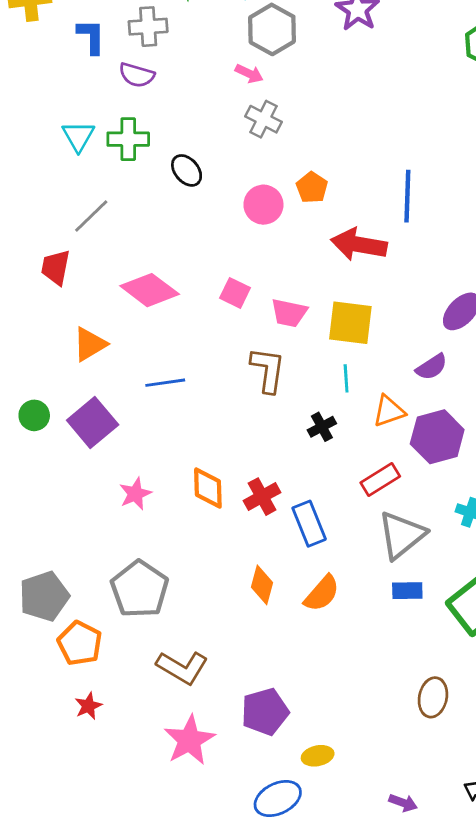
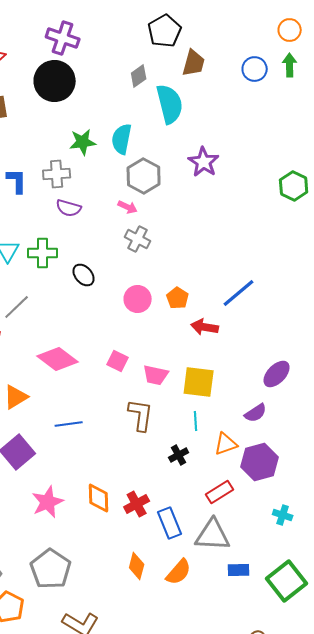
purple semicircle: (137, 75) -> (69, 208), moved
orange pentagon: (312, 188) -> (178, 298), moved
blue line: (407, 196) -> (239, 293), turned 48
red arrow: (359, 244) -> (205, 327), size x0.7
pink star: (135, 494) -> (48, 502), size x1.4
gray triangle: (402, 535) -> (213, 535), moved, turned 42

